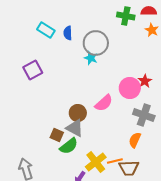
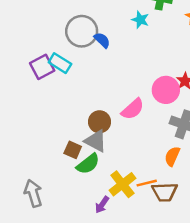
cyan rectangle: (46, 30) -> (60, 63), moved
blue semicircle: (68, 33) -> (102, 40), moved, turned 136
gray circle: (96, 43) -> (82, 31), moved
cyan star: (91, 58) -> (140, 20), moved

